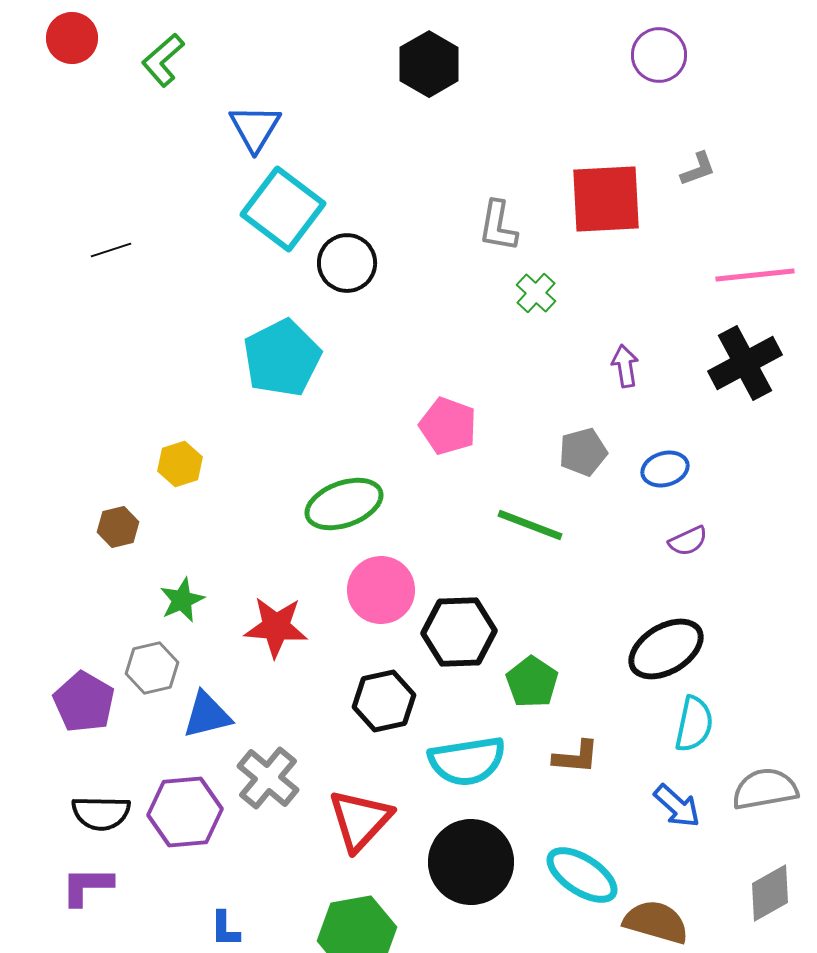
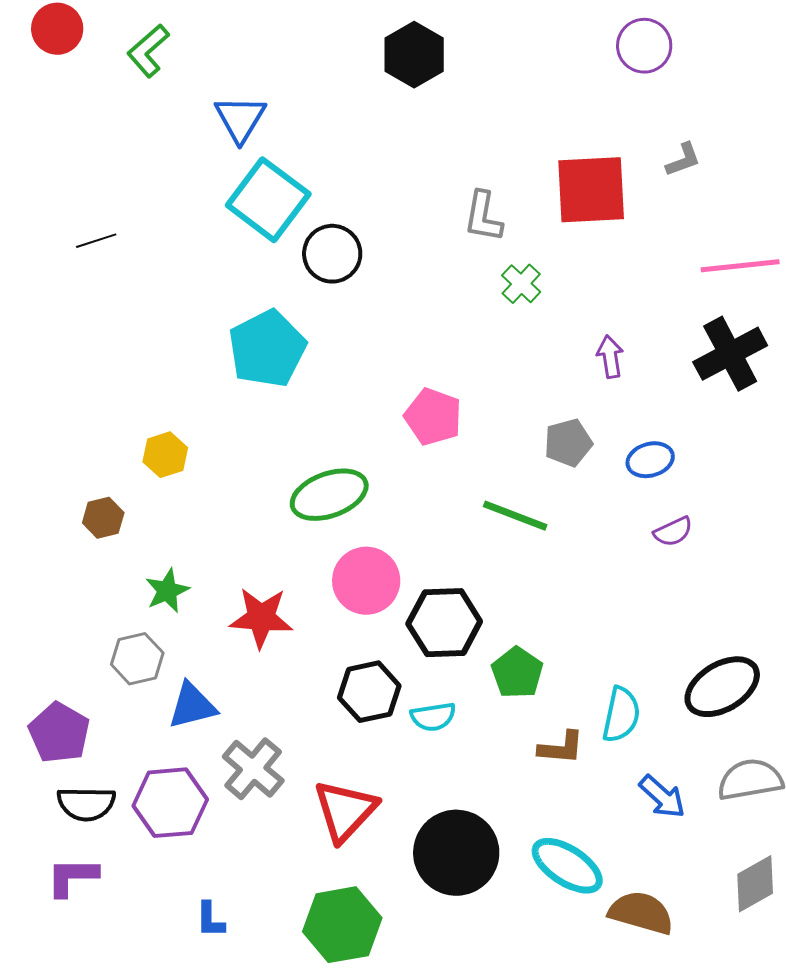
black ellipse: (666, 649) -> (722, 687), moved
purple pentagon: (84, 702) -> (59, 733), moved
cyan semicircle: (694, 724) -> (621, 715), moved
cyan semicircle: (467, 761) -> (433, 717), moved, size x0.6

